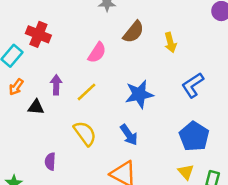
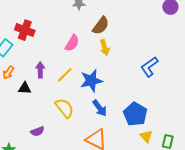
yellow arrow: (170, 42) -> (105, 47), moved
blue star: (139, 94) -> (91, 81), moved
blue pentagon: (194, 136) -> (135, 114), moved
purple semicircle: (50, 161) -> (37, 131), turned -112

